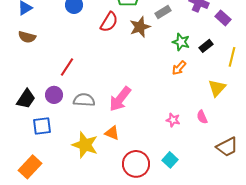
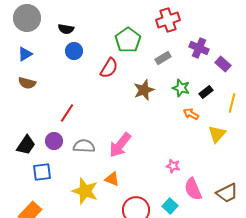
brown star: (140, 27) -> (144, 90), moved
orange arrow: (179, 68) -> (191, 114), moved, turned 77
pink semicircle: (202, 117) -> (193, 189), moved, size x1.6

